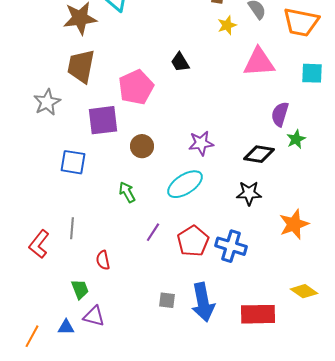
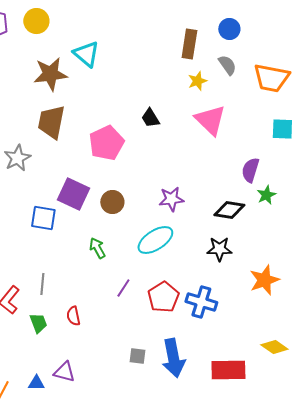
pink triangle: (259, 62) -> (210, 120), moved, turned 48
purple square: (103, 120) -> (73, 194), moved, turned 32
green trapezoid: (80, 289) -> (38, 323), moved

